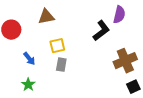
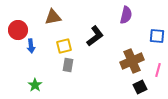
black L-shape: (101, 31) -> (95, 36), moved
blue arrow: (29, 59) -> (31, 46), moved, turned 32

